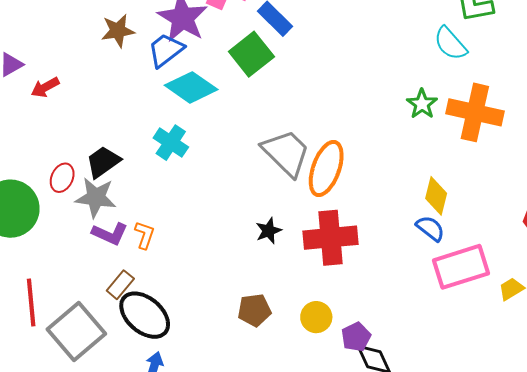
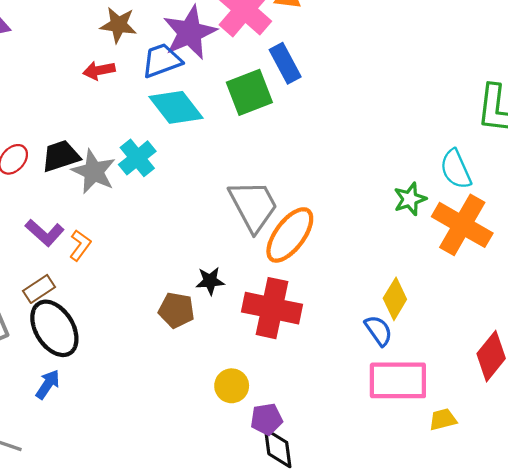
cyan semicircle: (450, 44) -> (456, 169), moved
red arrow: (45, 87) -> (99, 70), moved
gray star: (96, 197) -> (94, 172), moved
brown pentagon: (254, 310) -> (176, 310), moved

